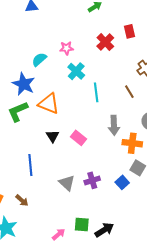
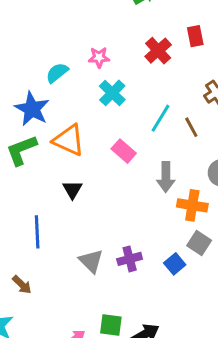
cyan line: (96, 92) -> (161, 118), moved, turned 36
pink rectangle: (78, 138) -> (124, 151), moved

